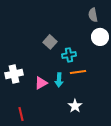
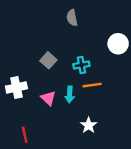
gray semicircle: (93, 15) -> (72, 18), moved
gray square: (50, 42) -> (48, 60), moved
pink triangle: (41, 83) -> (48, 98), turned -48

